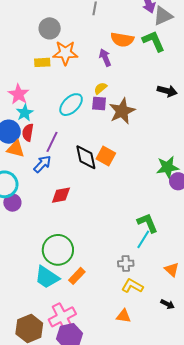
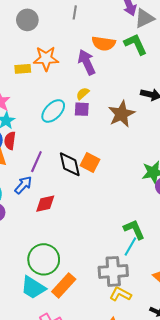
gray circle: (50, 28) -> (27, 20), moved
purple arrow: (105, 58) -> (87, 62), size x1.4
brown star: (122, 111) -> (121, 114), moved
purple line: (52, 142) -> (36, 162), moved
blue arrow: (42, 164) -> (23, 185), moved
gray cross: (126, 263) -> (113, 271), size x1.8
orange rectangle: (77, 276) -> (64, 285), size x1.4

